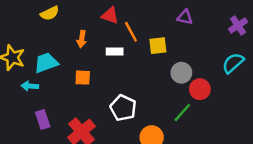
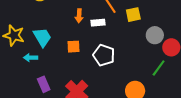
orange arrow: (82, 39) -> (79, 16), moved
cyan trapezoid: (46, 63) -> (42, 37), turned 85
white pentagon: (123, 108) -> (104, 55), moved

